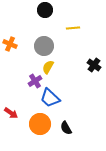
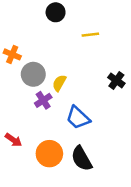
gray circle: (44, 46) -> (33, 74), moved
blue trapezoid: (50, 98) -> (78, 118), moved
black semicircle: (66, 128) -> (82, 159), size x1.5

